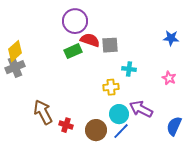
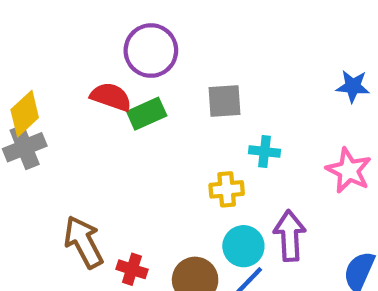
red semicircle: (90, 40) -> (111, 97), moved
pink star: (169, 78) -> (349, 170), size x1.5
purple arrow: (141, 109) -> (290, 236), turned 60

